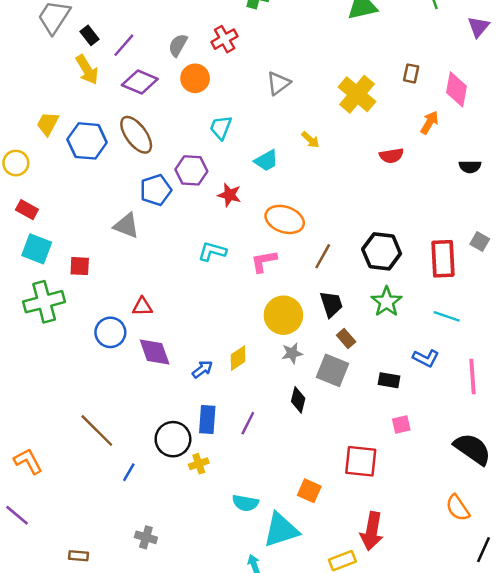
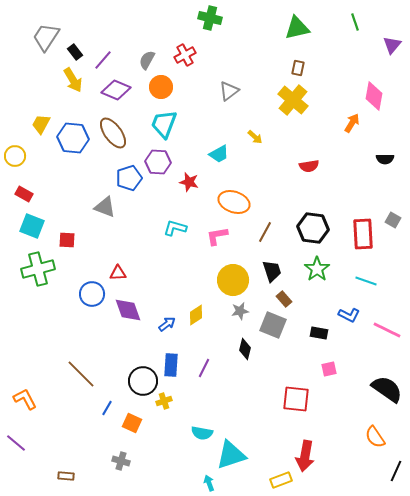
brown rectangle: (411, 73) -> (298, 68), moved
cyan trapezoid: (221, 127) -> (164, 124), moved, size x1.4
red semicircle: (391, 156) -> (309, 166), moved
pink line: (472, 377) -> (387, 330), turned -60
orange square: (309, 491) -> (132, 423), moved

